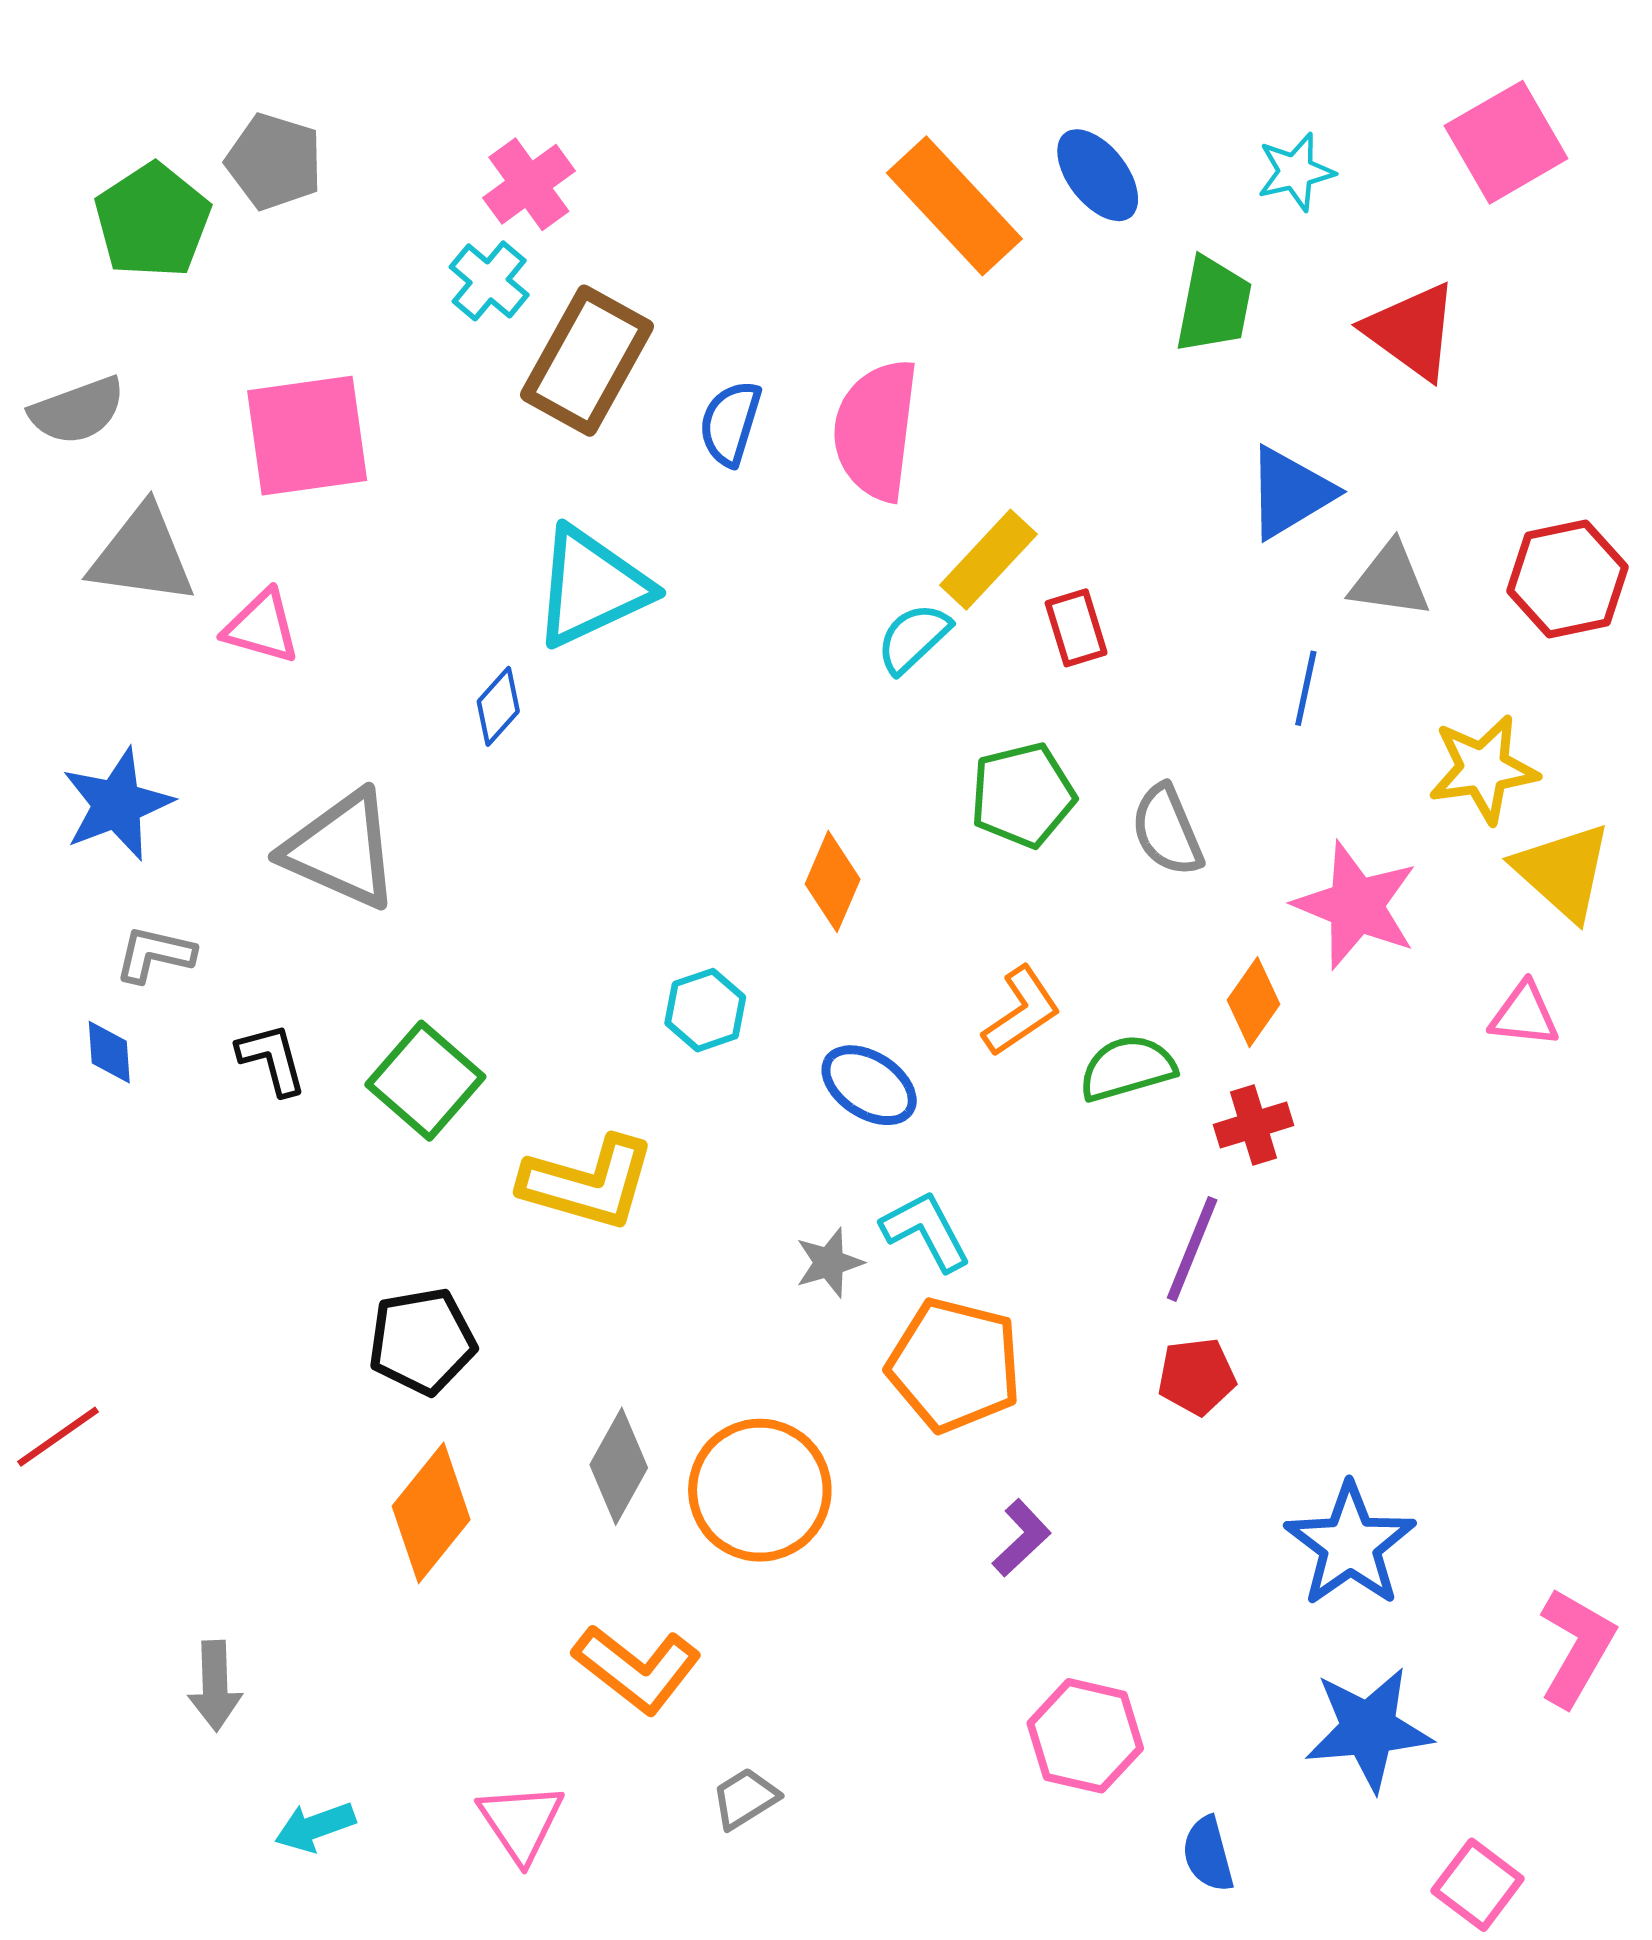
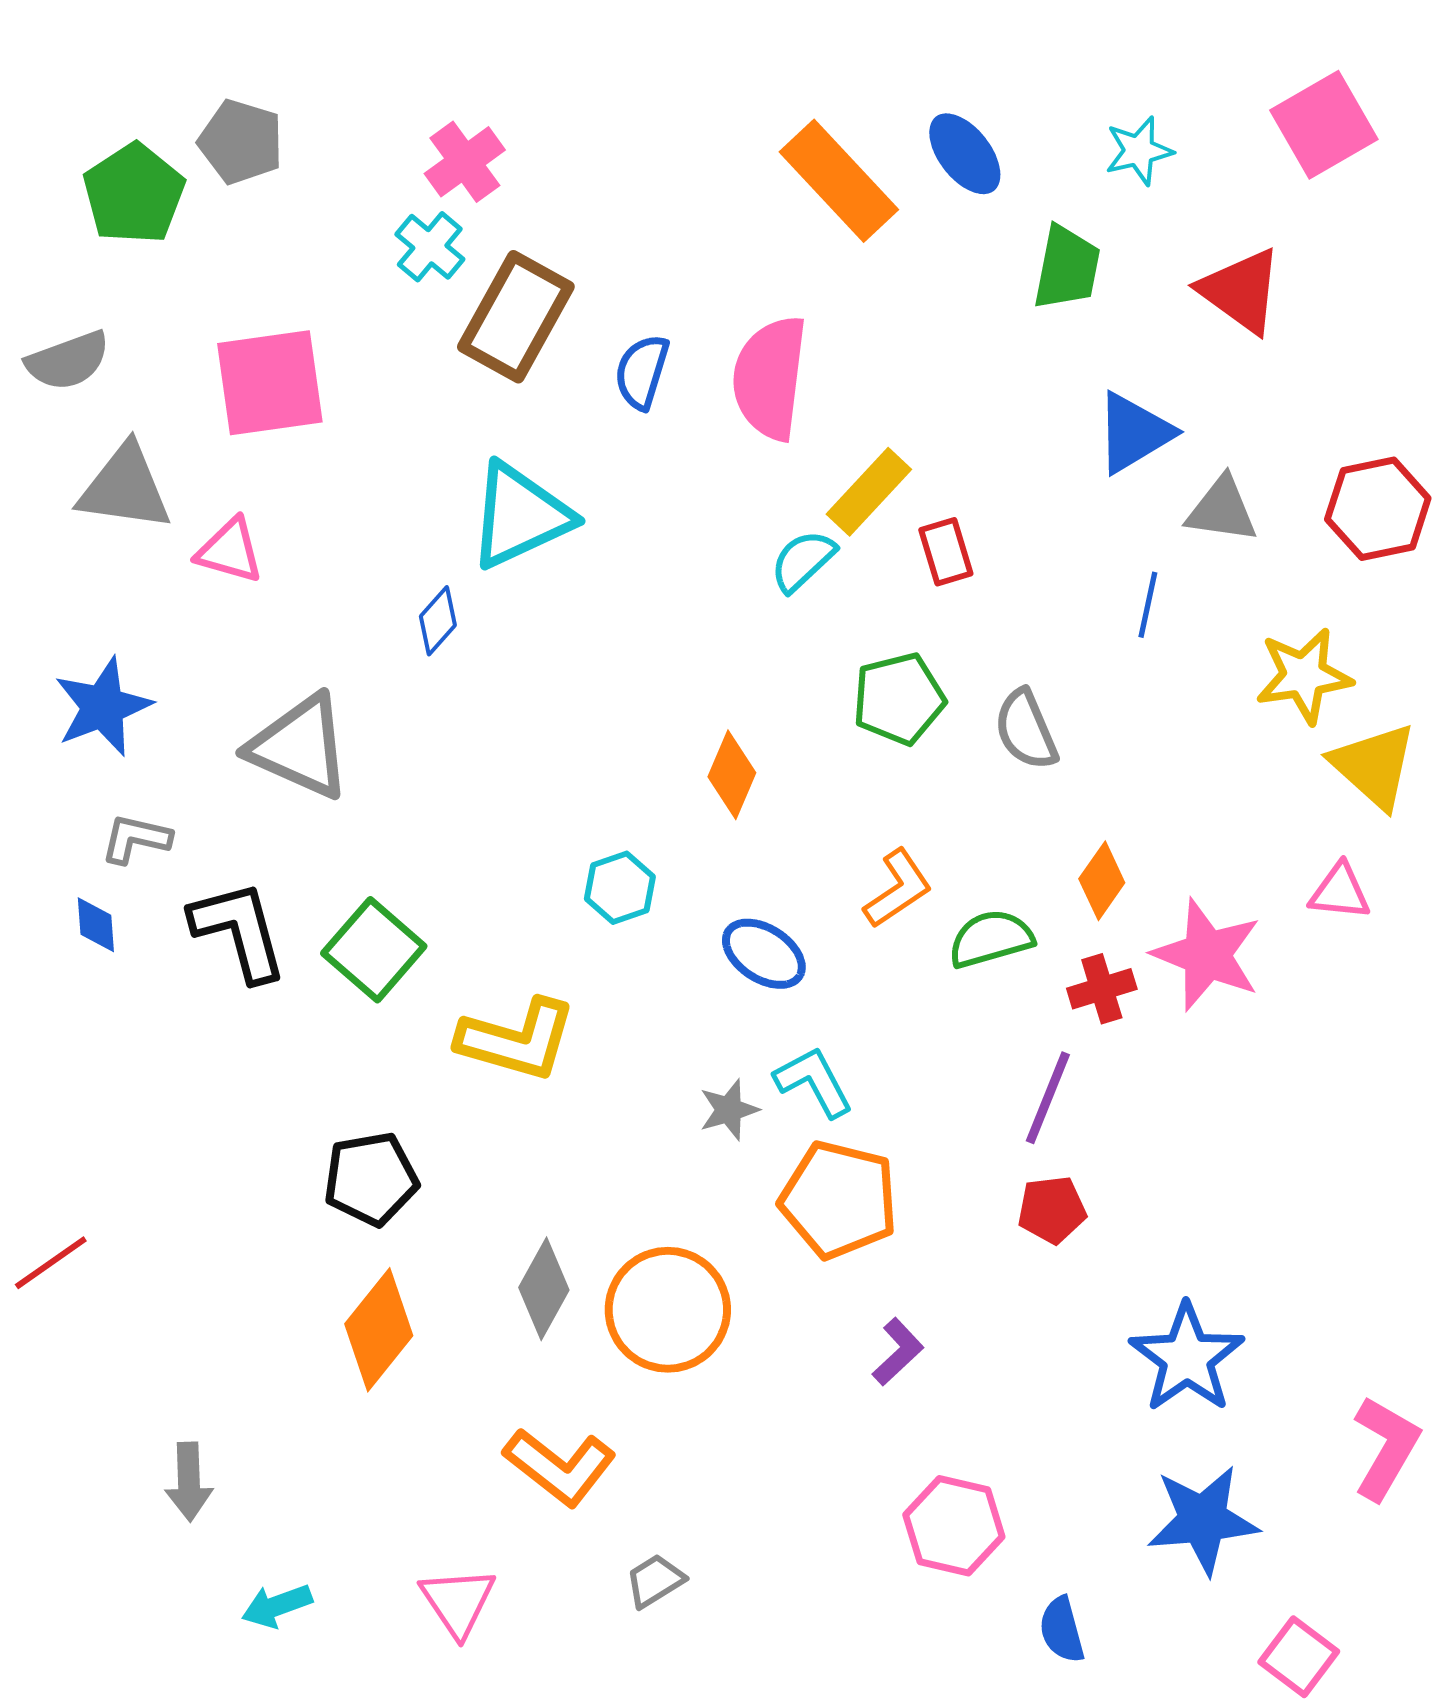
pink star: (1356, 905) -> (1207, 955), moved
black L-shape: (272, 1059) -> (239, 931), size x1.6

